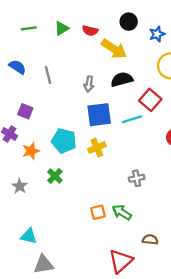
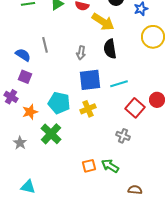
blue semicircle: (17, 67) -> (23, 55), moved
black semicircle: (122, 79) -> (110, 49), turned -84
red square: (150, 100) -> (135, 108), moved
green cross: (55, 176) -> (51, 134), size x1.5
gray cross: (137, 178) -> (123, 136), turned 32

